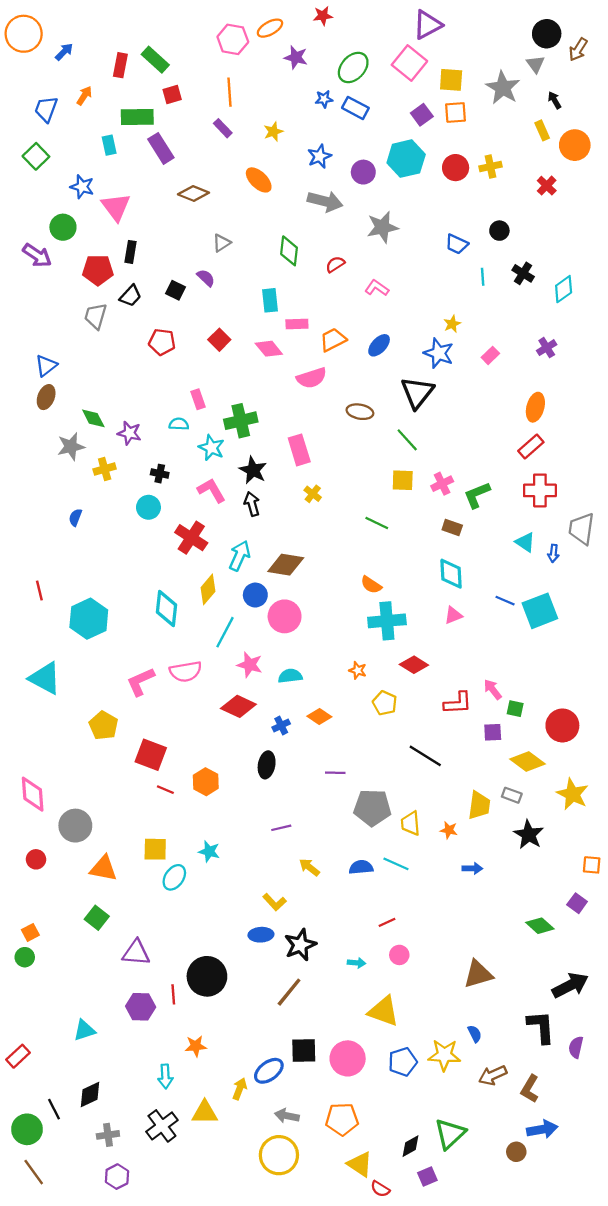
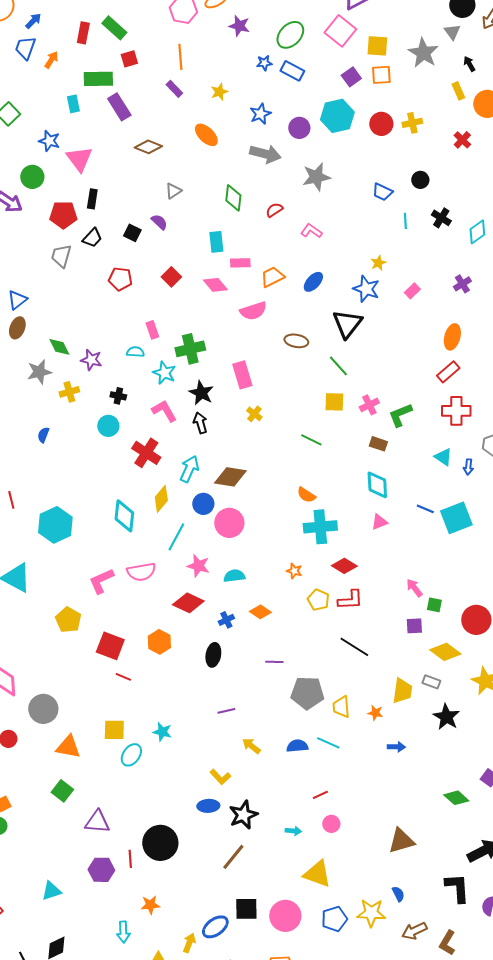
blue trapezoid: (46, 109) -> (25, 48), moved
red L-shape: (458, 703) -> (350, 600), moved
orange hexagon: (206, 782) -> (159, 642), moved

